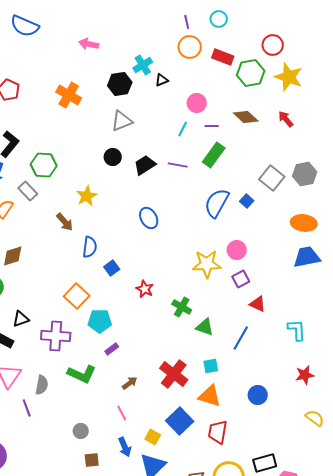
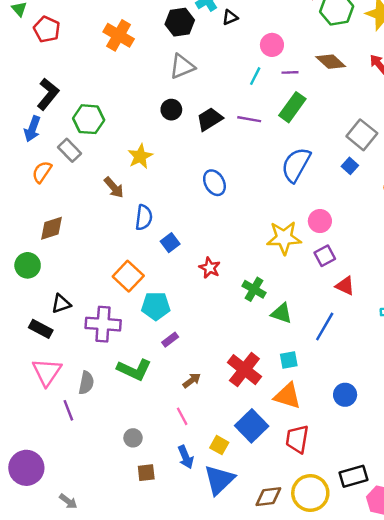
blue square: (247, 201) -> (350, 166), moved

